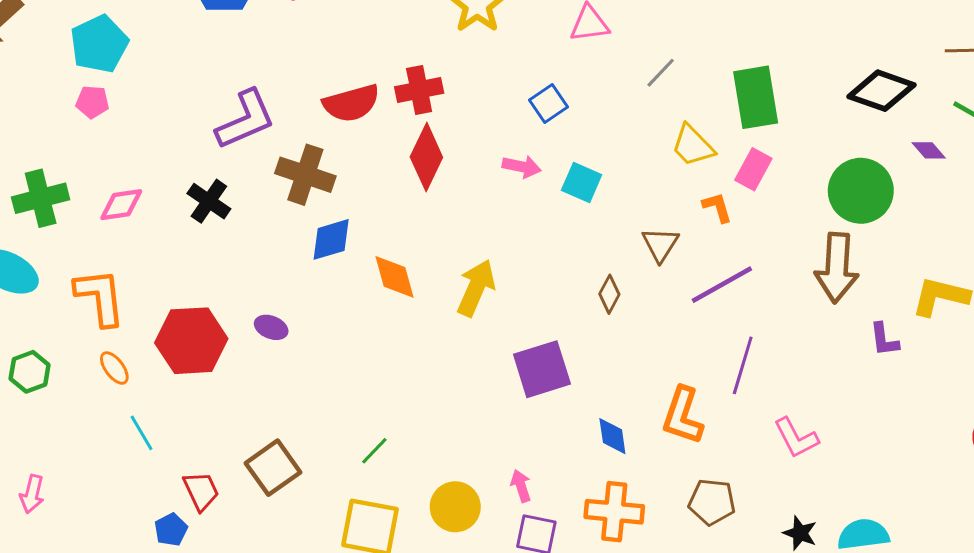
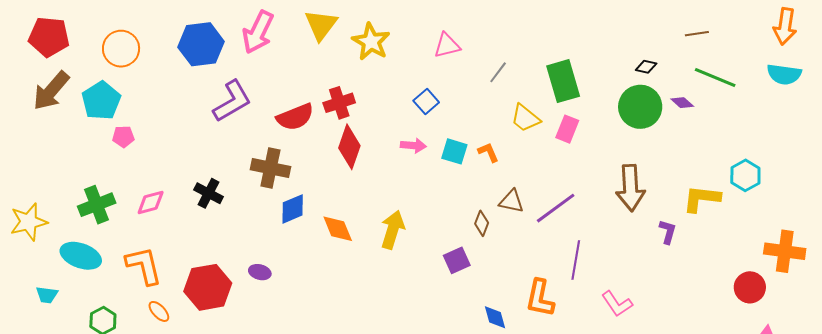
cyan pentagon: (99, 44) -> (101, 101), moved
black diamond: (881, 91) -> (646, 67), size x0.5
purple L-shape: (245, 120) -> (232, 101), moved
green circle: (861, 191) -> (640, 107), moved
orange L-shape: (717, 207) -> (488, 152), moved
brown triangle: (660, 244) -> (512, 201), moved, turned -44
purple L-shape: (884, 340) -> (668, 232), turned -150
purple square: (542, 369) -> (457, 260), moved, size x0.7

